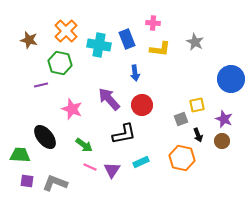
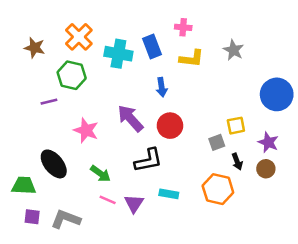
cyan rectangle: (141, 162) -> (169, 194), turned 35

